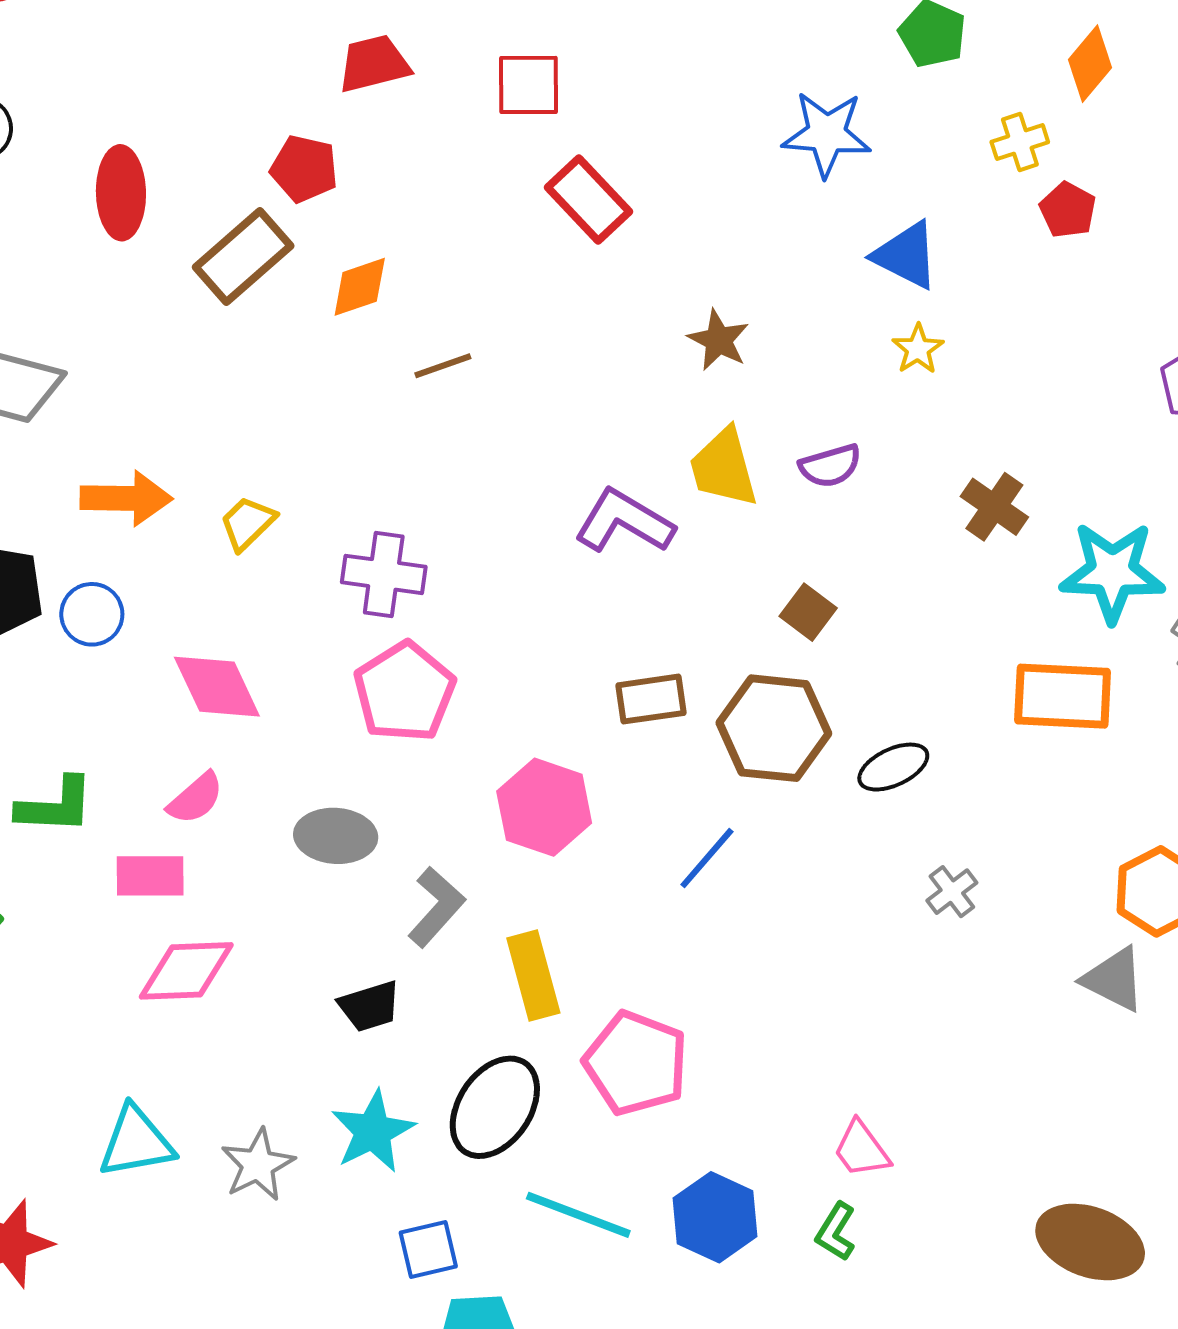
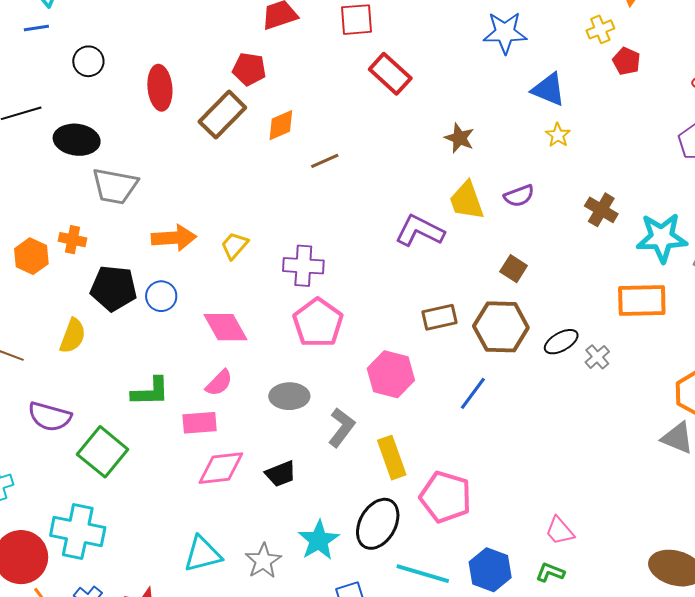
gray cross: (952, 892) -> (597, 357), moved
black trapezoid: (370, 1006) -> (281, 474), moved
green L-shape: (836, 1232) -> (550, 572), turned 84

